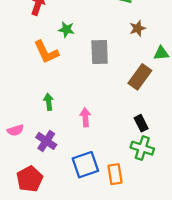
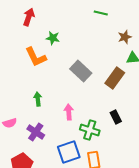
brown star: (138, 28) -> (125, 37), moved
gray rectangle: (100, 52) -> (81, 71), moved, turned -45
green cross: (142, 148) -> (90, 130), moved

